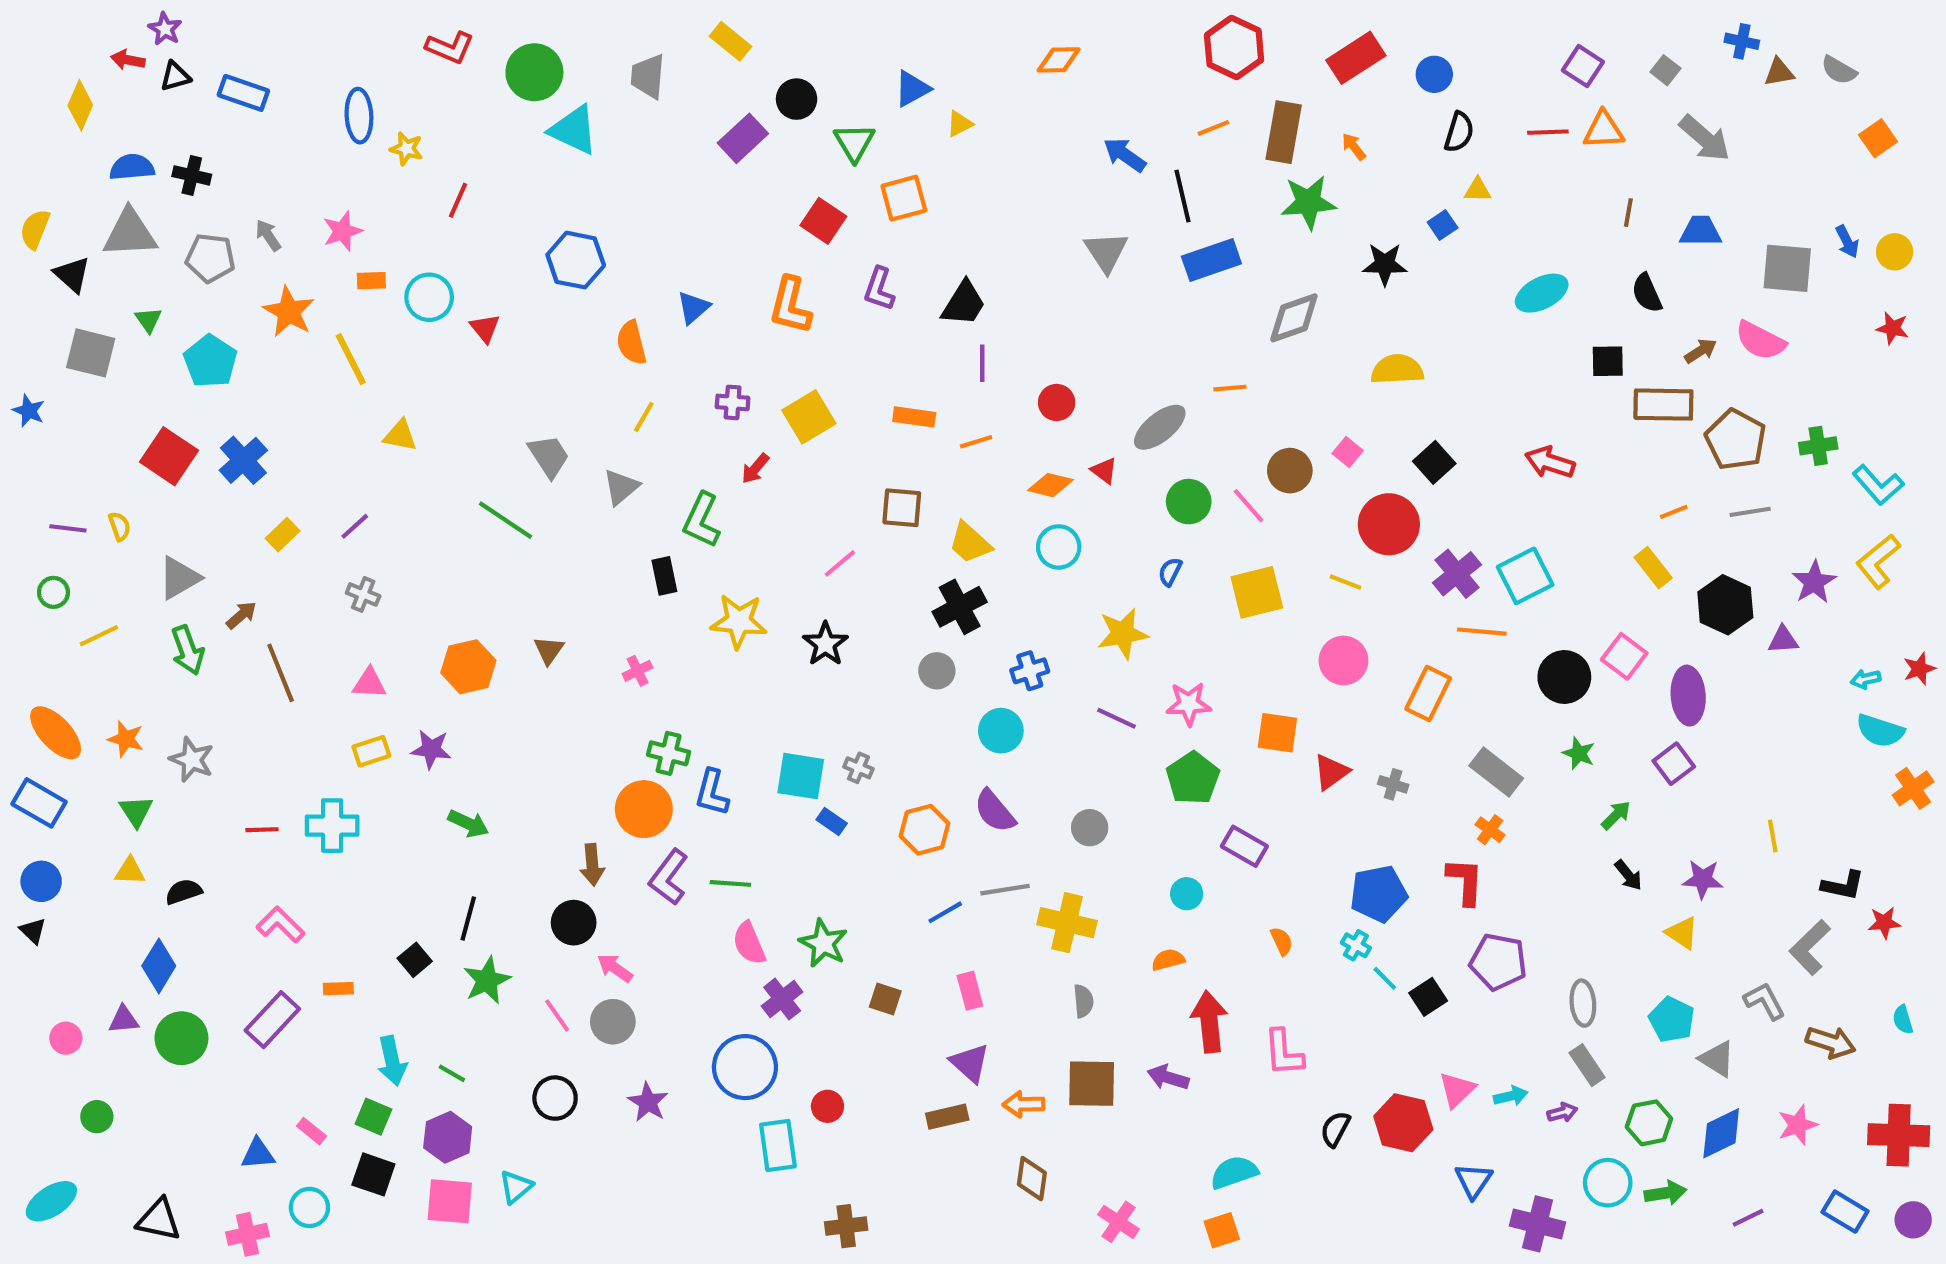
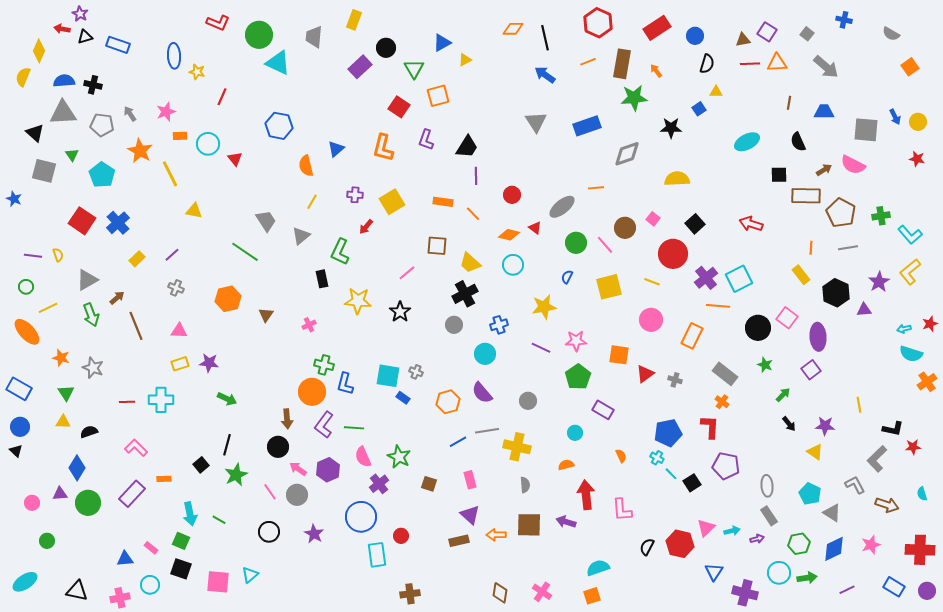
yellow rectangle: (730, 41) -> (354, 20), turned 72
brown triangle: (1779, 72) -> (743, 40), moved
black line: (1182, 196) -> (545, 38), moved
yellow semicircle: (35, 229) -> (23, 77), moved
orange line: (976, 442) -> (473, 214), turned 63
orange line: (1674, 512) -> (811, 248), turned -64
orange hexagon: (468, 667) -> (228, 299), moved
orange ellipse: (56, 733) -> (27, 332), moved
purple hexagon: (448, 1137) -> (328, 470), moved
brown diamond: (1032, 1179) -> (500, 593), moved

